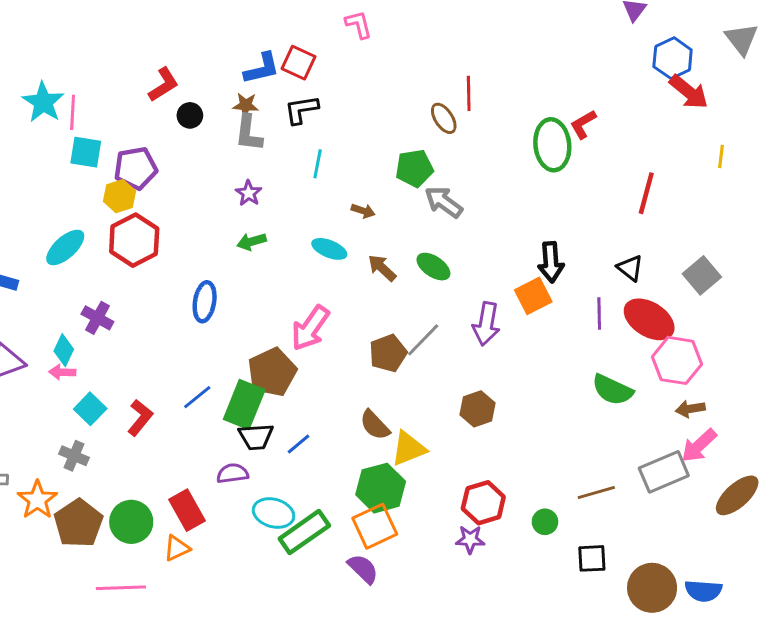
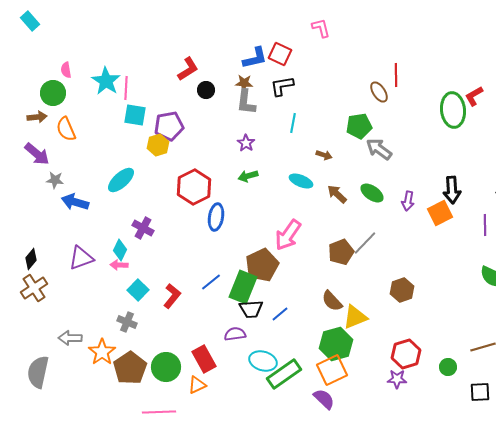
red hexagon: (134, 240) -> (194, 187), moved
purple arrow: (486, 324) -> (408, 201), moved, size x0.7

